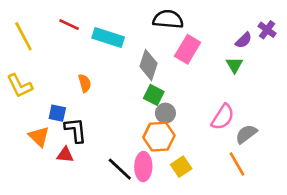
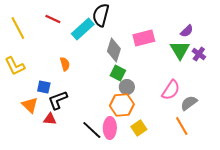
black semicircle: (168, 19) -> (101, 15), moved, turned -80
purple cross: (267, 30) -> (199, 54), moved
cyan rectangle: (108, 38) -> (83, 29), turned -60
pink rectangle: (188, 49) -> (144, 38), turned 45
green triangle: (234, 65) -> (180, 50), size x1.5
black L-shape: (76, 130) -> (58, 100), turned -105

